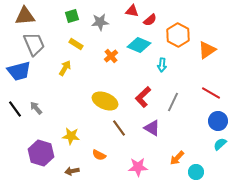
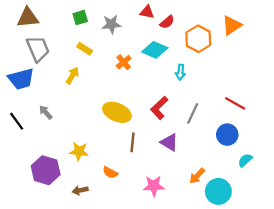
orange triangle: (207, 50) -> (232, 25), moved
gray arrow: (36, 108) -> (46, 112), moved
blue circle: (218, 121) -> (227, 135), moved
brown line: (119, 128) -> (133, 142), turned 42
cyan circle: (196, 172) -> (218, 191), size x1.5

